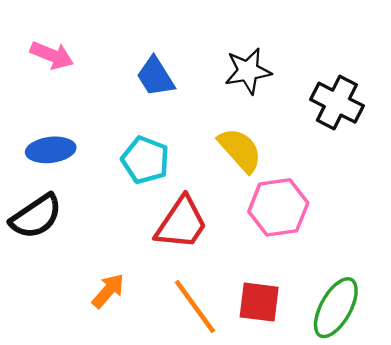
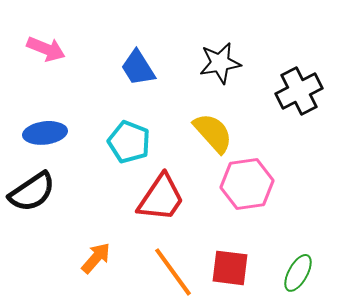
black cross: (337, 103) -> (299, 91), turned 36
green ellipse: (336, 308) -> (298, 273), size x0.7

